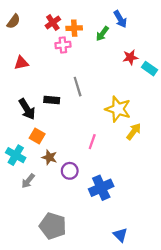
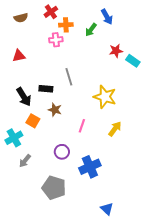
brown semicircle: (13, 21) -> (21, 18), moved, turned 40
red cross: (53, 22) -> (51, 12), moved
yellow arrow: (134, 132) -> (115, 129), moved
cyan cross: (16, 155) -> (14, 138), turned 30
brown star: (49, 157) -> (55, 110), moved
gray pentagon: (53, 226) -> (54, 188), moved

